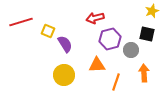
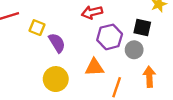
black square: (147, 34) -> (142, 28), moved

